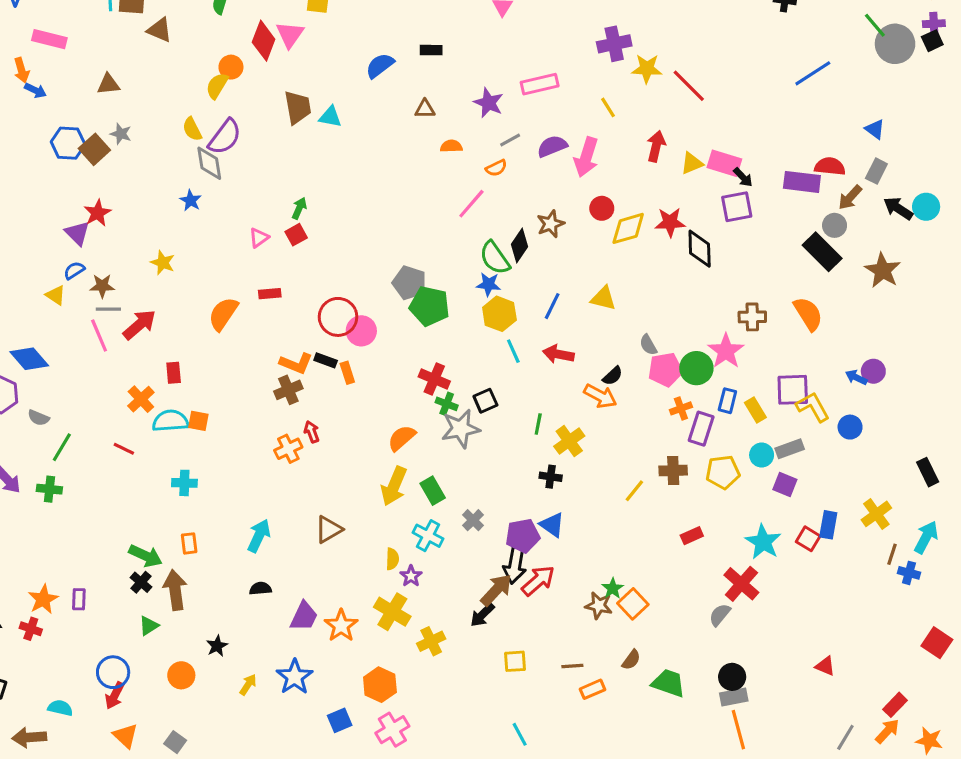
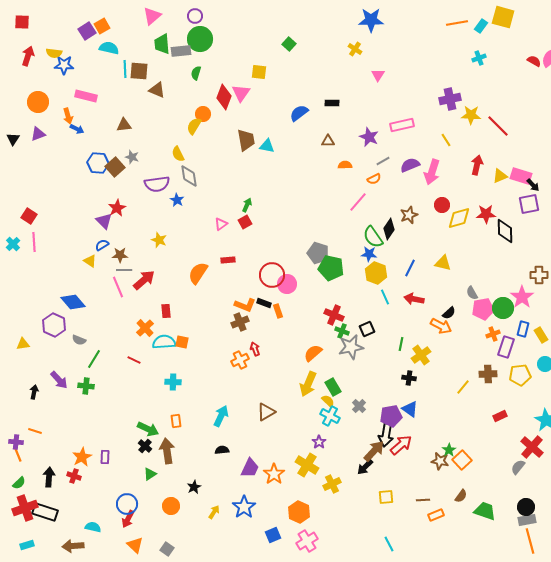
purple semicircle: (225, 137) -> (157, 184), moved, turned 45
yellow semicircle: (392, 559) -> (328, 401), moved, turned -48

